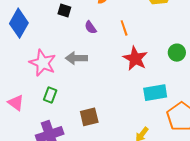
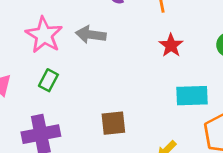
red star: (135, 58) -> (171, 45), size x0.7
brown square: (89, 117) -> (113, 123), moved

